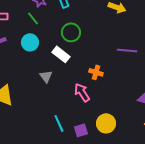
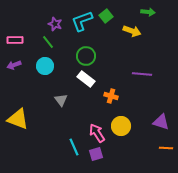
white rectangle: (61, 54) -> (86, 79), moved
pink arrow: (82, 92) -> (97, 133), moved
yellow circle: (106, 123) -> (121, 126), moved

